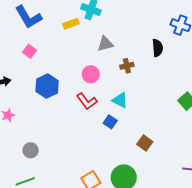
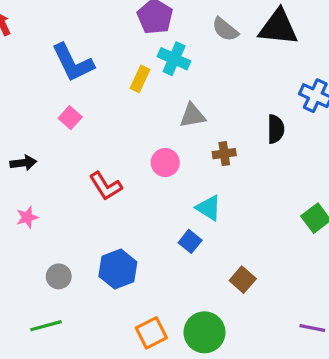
yellow rectangle: (71, 24) -> (140, 79), turned -49
blue hexagon: (47, 86) -> (118, 269), moved
red L-shape: (87, 101) -> (106, 186), moved

